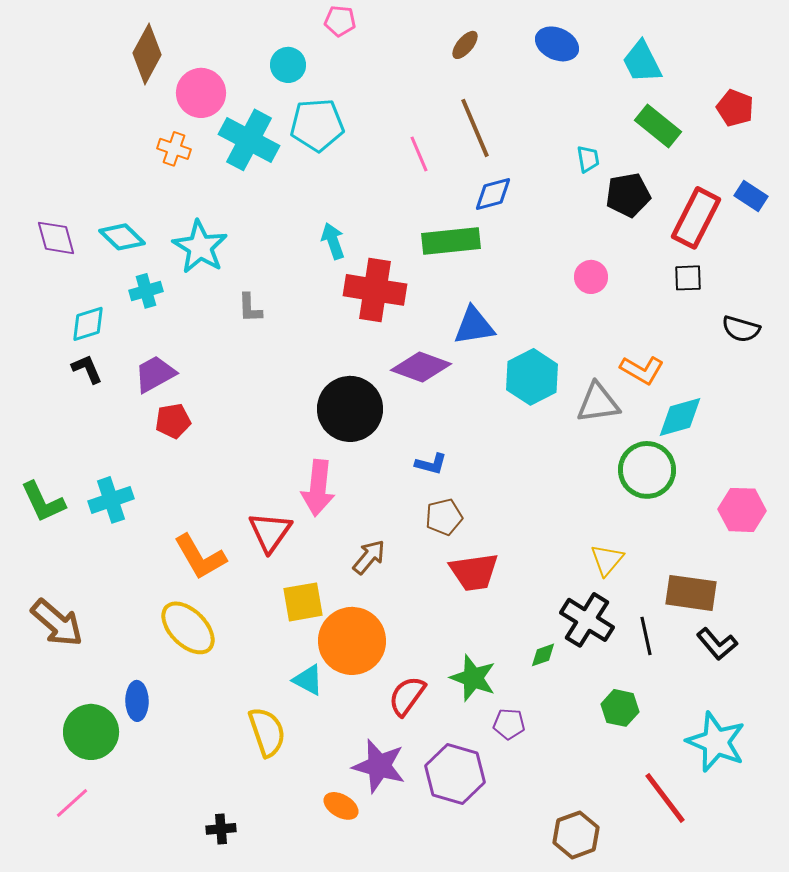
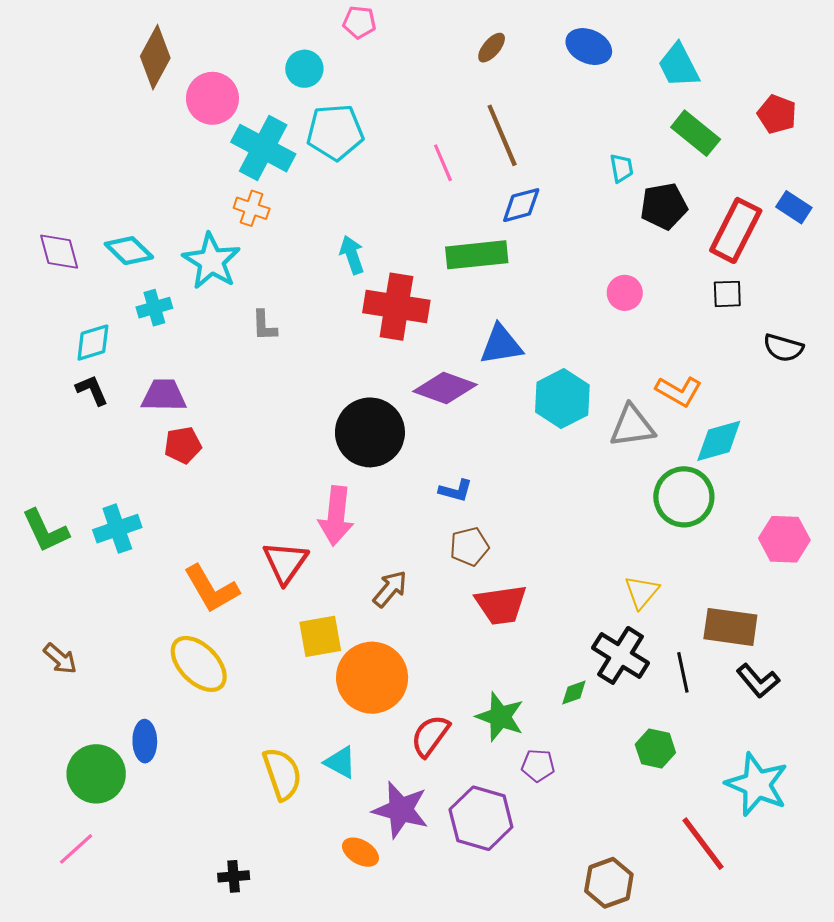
orange cross: (174, 149) -> (252, 208), moved
purple trapezoid: (155, 374) -> (164, 395), turned 30
brown arrow: (57, 623) -> (60, 659), size x0.6
cyan triangle: (308, 680) -> (340, 762), moved

